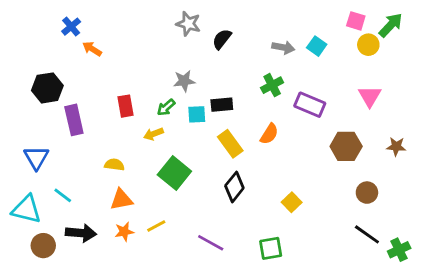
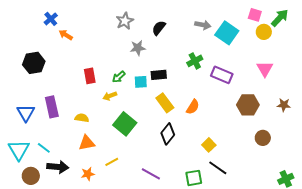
gray star: (188, 24) -> (125, 21), moved, turned 30
cyan square: (317, 46) -> (227, 33), size x1.6
gray arrow: (283, 47) -> (203, 25), moved
gray star: (184, 81) -> (138, 48), moved
purple rectangle: (74, 120) -> (52, 107), moved
orange semicircle: (269, 134) -> (193, 107), moved
cyan line: (63, 195) -> (44, 148), moved
cyan triangle: (27, 209) -> (19, 150), turned 45
orange star: (124, 232) -> (88, 174), moved
black line: (367, 234) -> (218, 168), moved

